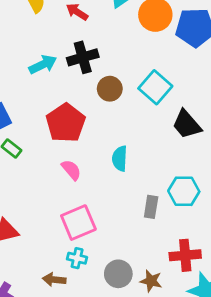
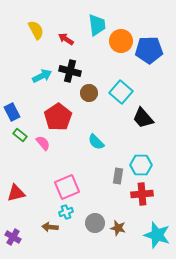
black cross: (83, 57) -> (70, 71), turned 30
cyan semicircle: (120, 158) -> (96, 142), turned -48
pink semicircle: (71, 170) -> (43, 143), moved
red cross: (185, 255) -> (142, 194), moved
cyan cross: (77, 258) -> (66, 212), turned -32

